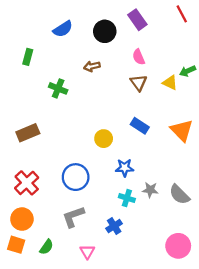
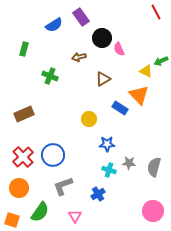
purple rectangle: (137, 20) -> (81, 17), moved
black circle: (105, 31) -> (102, 38), moved
brown triangle: (139, 83) -> (103, 79), moved, turned 35
orange triangle: (182, 130) -> (139, 95), moved
blue circle: (76, 177) -> (53, 155), moved
gray semicircle: (179, 195) -> (154, 167), turned 60
orange square: (16, 245) -> (12, 220), moved
green semicircle: (46, 247) -> (40, 212), size x1.5

